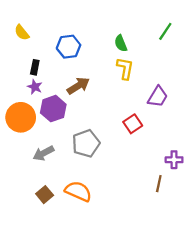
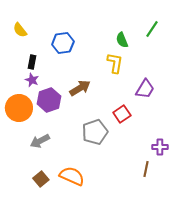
green semicircle: (121, 43) -> (122, 40), moved
brown arrow: (78, 86) -> (80, 88), moved
gray pentagon: (86, 143) -> (95, 132), moved

